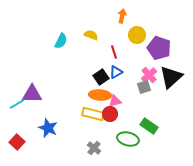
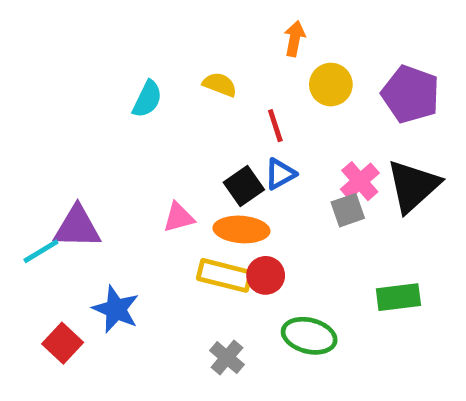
purple pentagon: (159, 48) -> (411, 94), moved
pink triangle: (115, 101) -> (179, 217), moved
green rectangle: (149, 126) -> (398, 297), moved, turned -42
red square: (17, 142) -> (63, 343), moved

